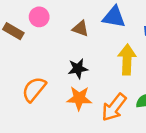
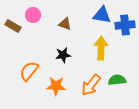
blue triangle: (114, 17) -> (102, 15), moved
orange star: (79, 98) -> (56, 86), moved

